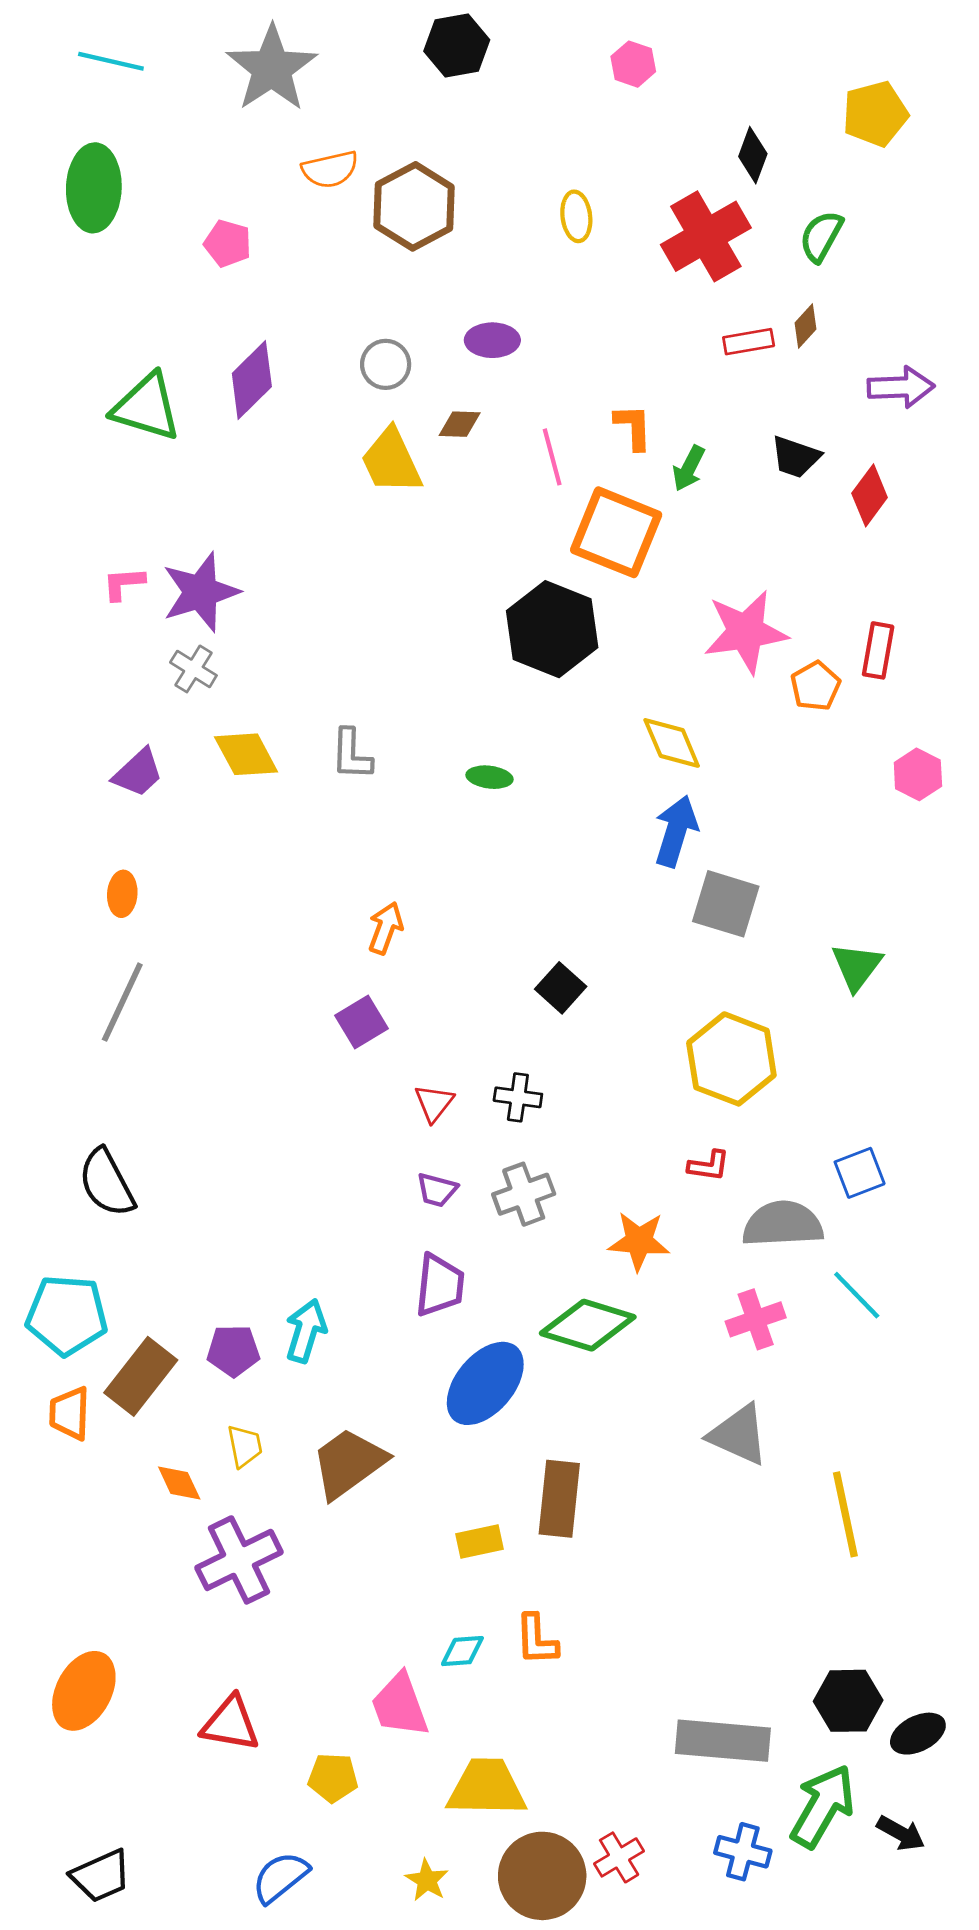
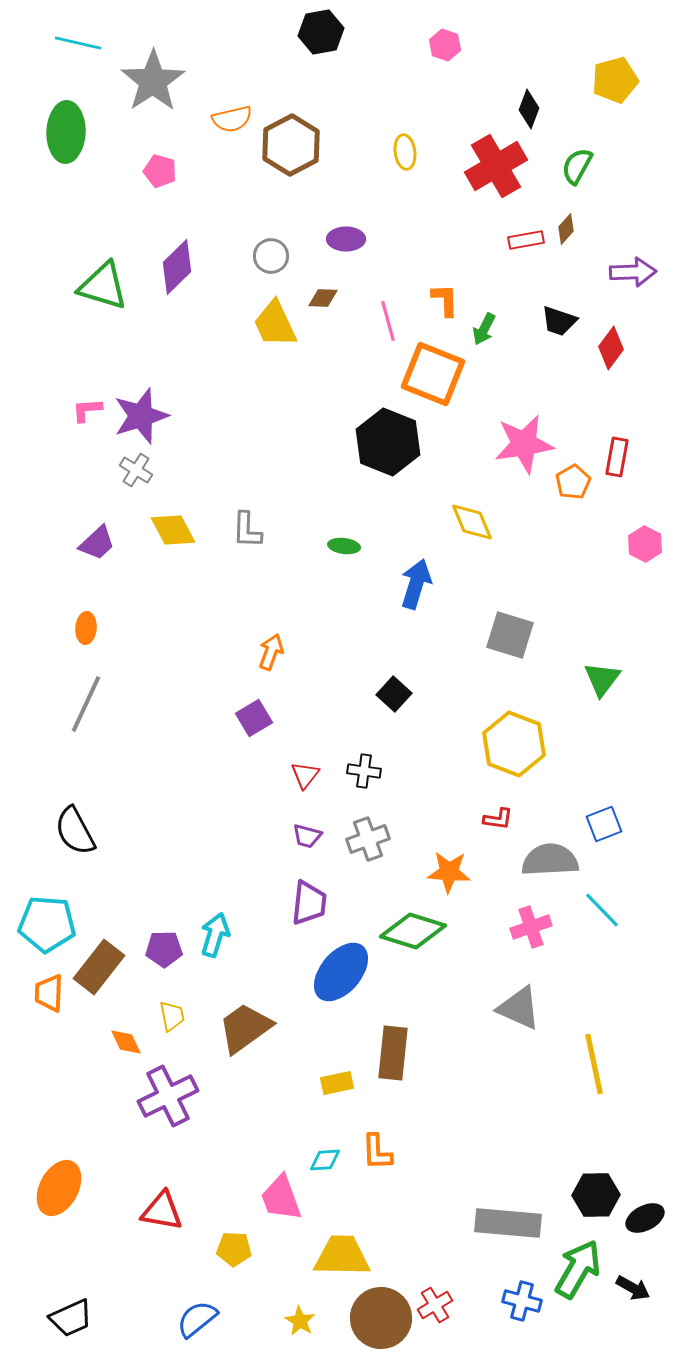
gray star: (272, 68) -> (153, 81), moved
blue arrow: (676, 831) -> (416, 584), moved

